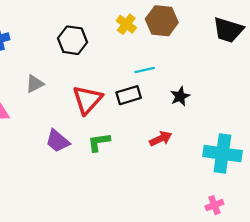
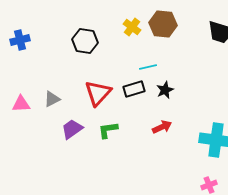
gray triangle: (35, 84) -> (52, 99), moved
black star: (180, 96) -> (165, 90), moved
purple trapezoid: (58, 141) -> (72, 129), turned 105

